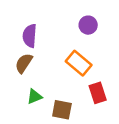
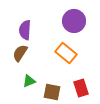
purple circle: (88, 25) -> (74, 21), size x1.5
red rectangle: (98, 93) -> (81, 88), moved

